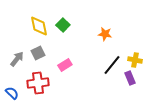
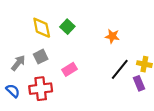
blue semicircle: (12, 93) -> (13, 91), moved

